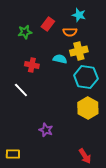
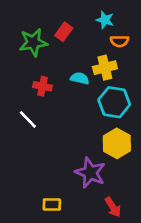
green star: (25, 32) -> (33, 42), size x1.5
orange semicircle: (70, 32) -> (120, 41), moved
purple star: (46, 130) -> (90, 173), moved, size x1.6
yellow rectangle: (13, 154) -> (52, 204), moved

